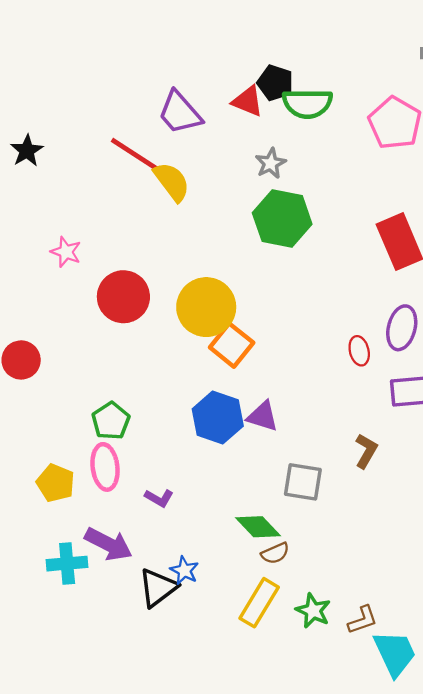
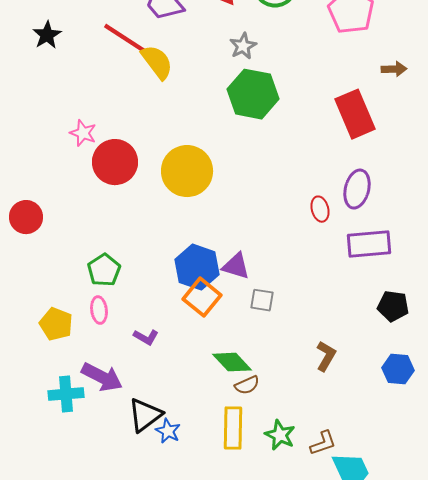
black star: (27, 151) -> (47, 35), moved
pink star: (66, 252) -> (83, 133), moved
orange square: (232, 345) -> (202, 297), moved
brown L-shape: (366, 451) -> (326, 356), moved
pink ellipse: (105, 467) -> (99, 310), size x0.7
gray square: (303, 482) -> (262, 300), moved, size x0.7
blue star: (184, 570) -> (168, 431), moved
yellow rectangle: (259, 603) -> (233, 428), turned -30

